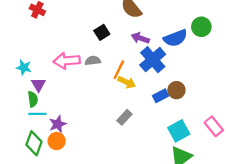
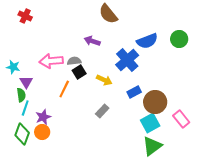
green circle: (201, 27) -> (179, 39), moved
black square: (102, 32) -> (79, 72), moved
purple arrow: (140, 38) -> (92, 41), moved
orange line: (119, 70) -> (64, 89), moved
brown circle: (176, 90) -> (155, 102), moved, size x1.5
cyan line: (37, 114) -> (25, 108), turned -70

